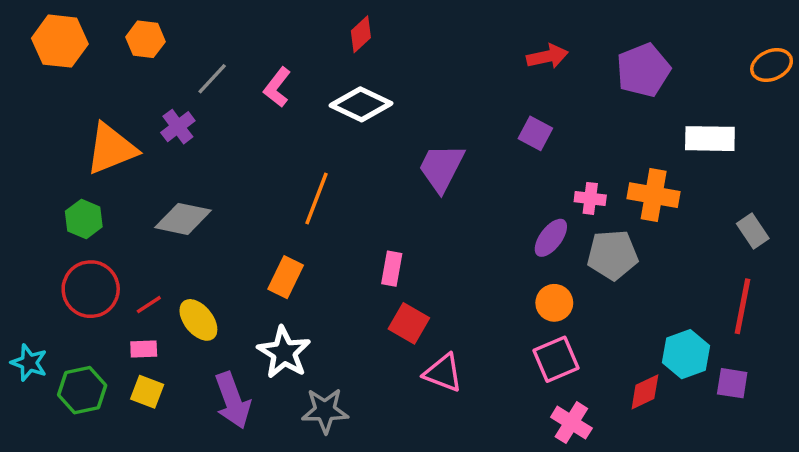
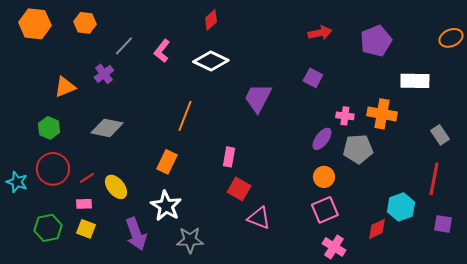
orange triangle: (111, 149) -> (65, 87), size x0.7
cyan star: (29, 363) -> (17, 182), moved
purple square: (732, 383) -> (443, 224), moved

